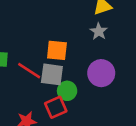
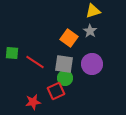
orange square: (57, 50) -> (69, 38), moved, turned 30
gray square: (52, 74) -> (64, 64), moved

